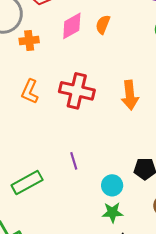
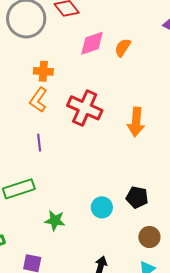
orange cross: (29, 41) -> (43, 71), moved
purple line: (74, 161) -> (39, 143), moved
green star: (112, 212) -> (55, 220), moved

